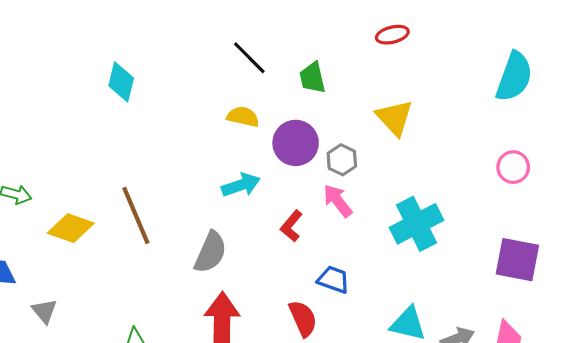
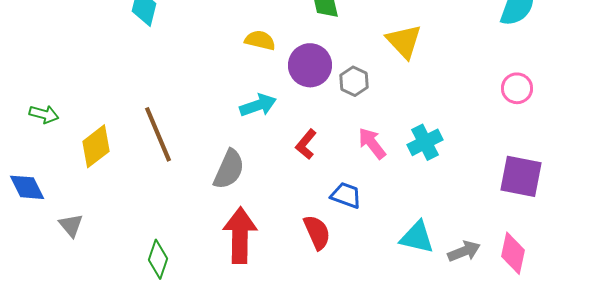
pink arrow: (338, 201) -> (372, 143), moved
cyan cross: (416, 224) -> (425, 142), size x0.7
yellow diamond: (71, 228) -> (96, 146), turned -57

